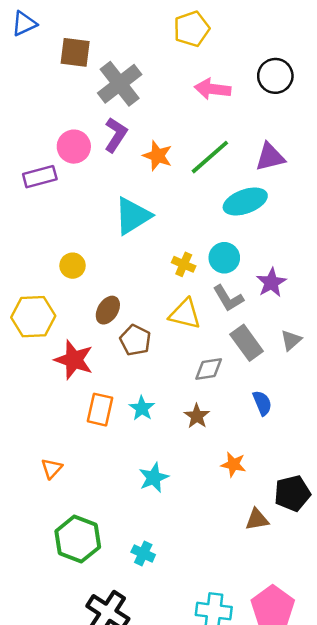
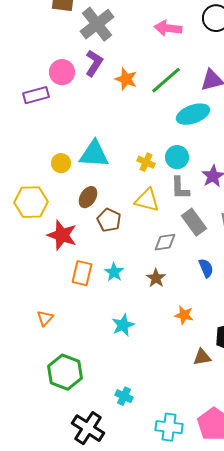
cyan triangle: (133, 216) -> (94, 154), moved, turned 36
gray L-shape: (228, 298) -> (180, 188), turned 30
cyan cross: (143, 553) -> (124, 396), moved

